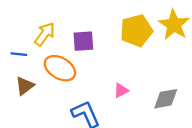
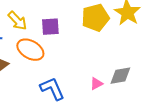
yellow arrow: (45, 34) -> (17, 21), turned 100
pink triangle: (121, 91) -> (96, 84), moved

